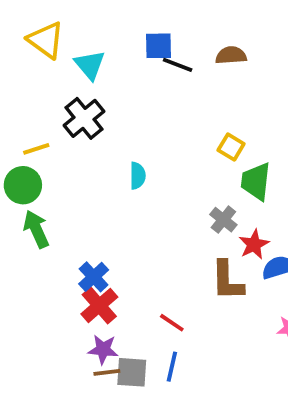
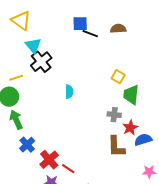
cyan triangle: (90, 65) -> (33, 46), moved
gray cross: (223, 220) -> (114, 115), turned -32
blue cross: (94, 277) -> (27, 145), moved
red line: (172, 323) -> (68, 169), moved

